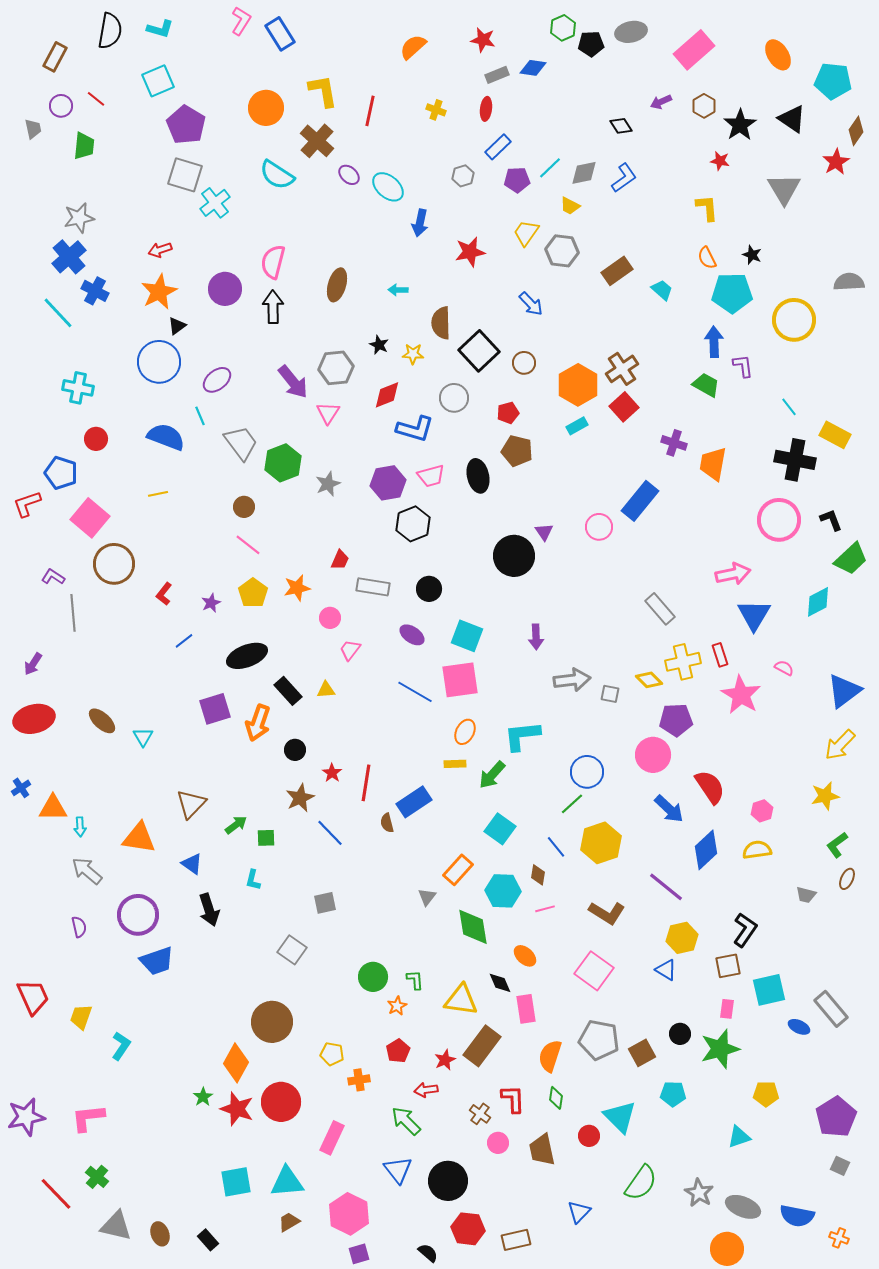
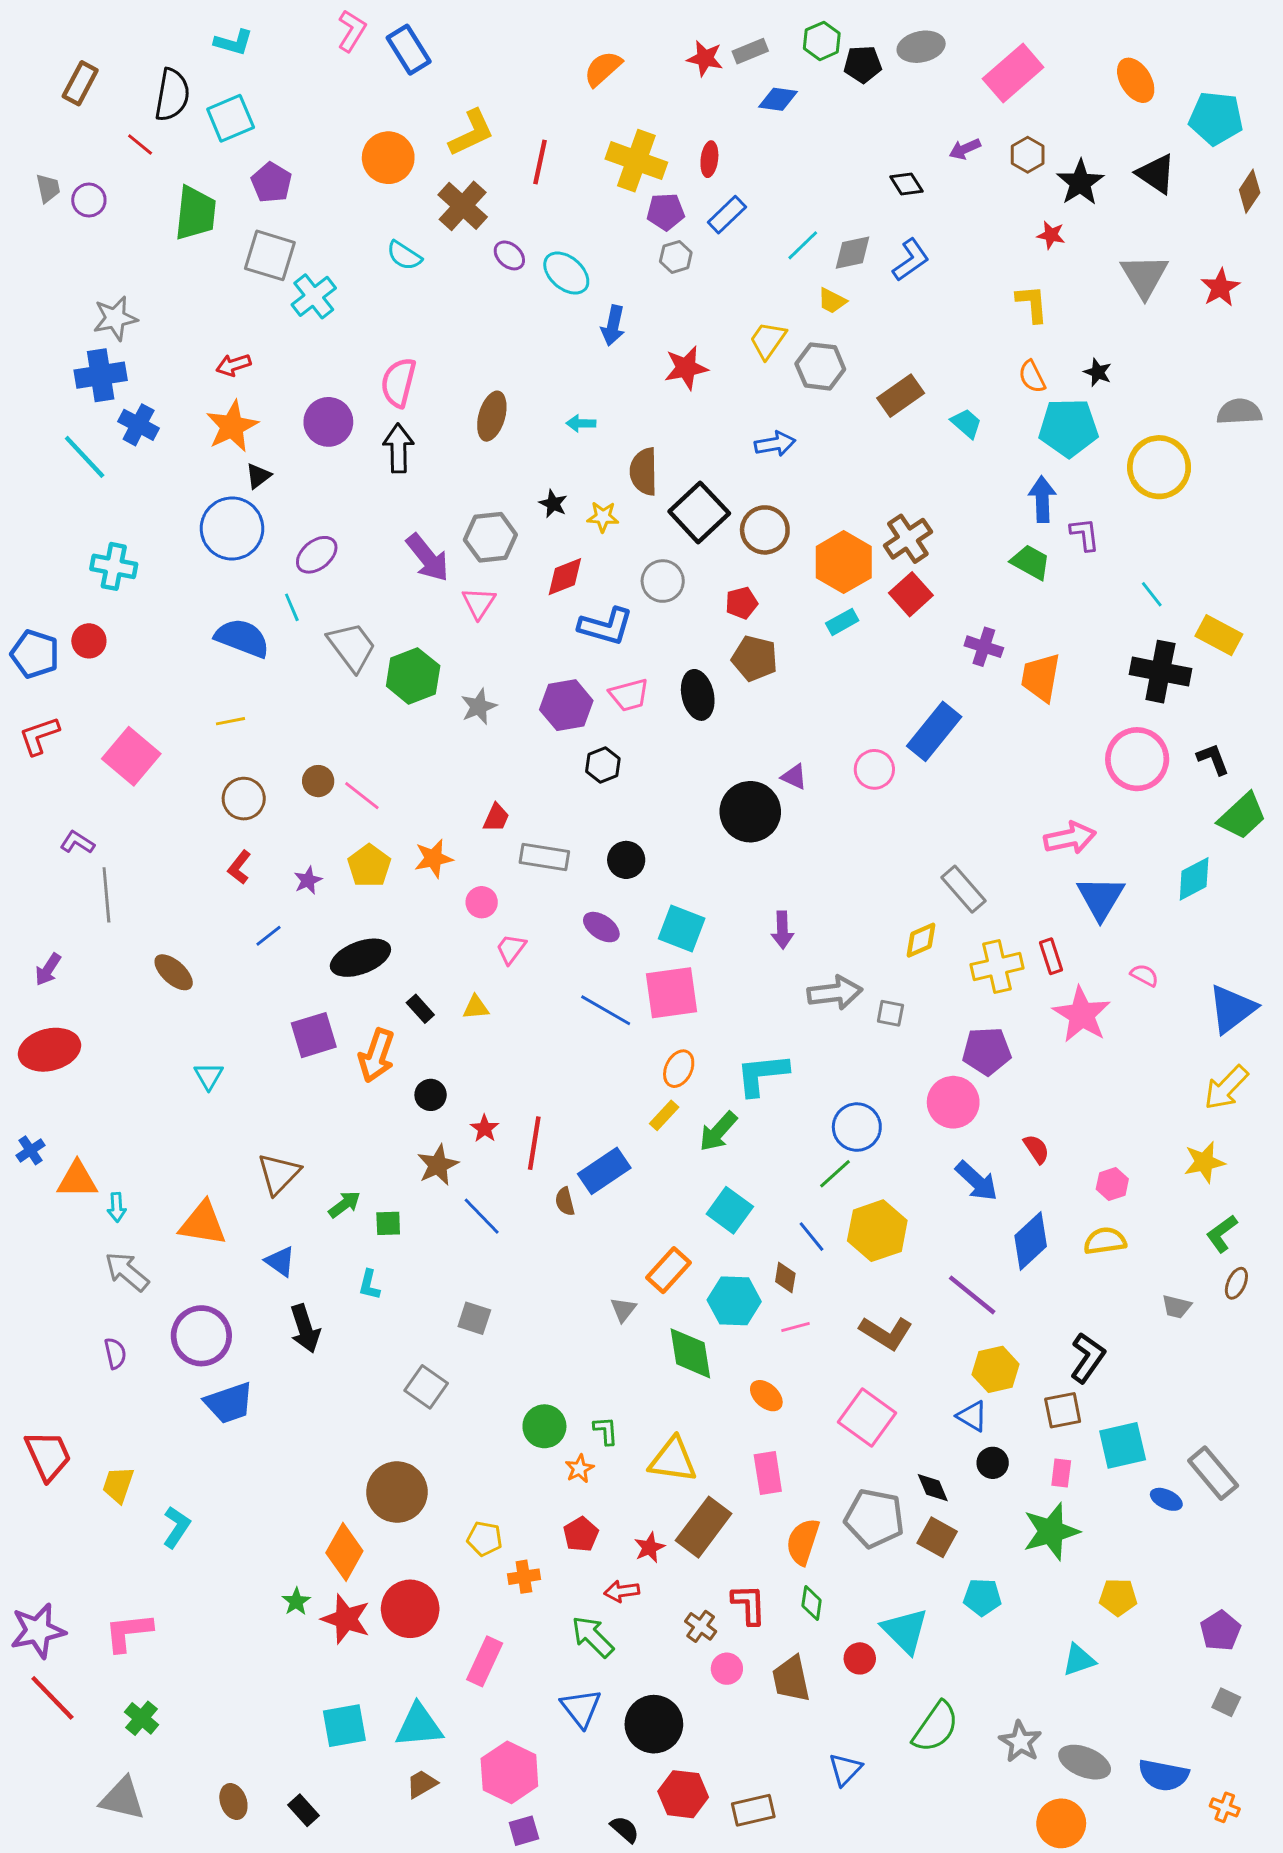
black semicircle: (110, 31) -> (172, 95), moved
gray rectangle: (497, 75) -> (750, 51), moved
yellow L-shape: (323, 91) -> (471, 133), turned 75
purple circle: (61, 106) -> (89, 200), moved
yellow cross: (436, 110) -> (636, 161), size x2.0
purple pentagon: (186, 125) -> (271, 182), size x0.7
green trapezoid: (84, 146) -> (196, 213), moved, size x1.4
red star: (836, 162) -> (1220, 288), moved
cyan semicircle: (277, 175) -> (404, 255), size x0.7
purple pentagon: (517, 180) -> (666, 212), moved
blue cross: (69, 257) -> (101, 375), turned 32
blue arrow: (531, 304) -> (775, 444), turned -56
brown circle: (524, 363) -> (765, 530), size x1.4
red circle: (96, 439) -> (89, 641), moved
blue pentagon: (61, 473) -> (35, 654), moved
brown circle: (244, 507) -> (318, 781), moved
black hexagon: (413, 524) -> (603, 765), size x0.7
purple triangle: (544, 532) -> (794, 777), turned -30
brown circle: (114, 564) -> (244, 799), moved, size x0.7
yellow diamond: (649, 680) -> (921, 940), moved, turned -68
black rectangle: (288, 691) -> (420, 1009), size x0.7
brown ellipse: (102, 721) -> (174, 972), moved
yellow rectangle: (455, 764) -> (664, 1115), turned -45
red semicircle: (710, 787) -> (1036, 1149), size x0.6
gray square: (325, 903) -> (474, 1318), turned 30
black diamond: (500, 983) -> (933, 1488), moved
black circle: (680, 1034) -> (993, 1463), moved
brown square: (642, 1053) -> (937, 1537), turned -32
purple pentagon: (836, 1117) -> (1220, 1631), size x0.7
red line: (56, 1194) -> (52, 1698), moved
gray triangle: (116, 1226) -> (123, 1799), moved

